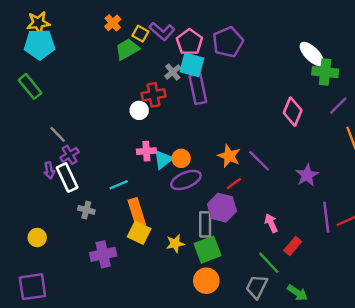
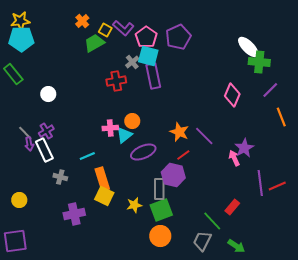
white circle: (139, 110) -> (48, 94), moved
gray line: (58, 134) -> (25, 133), moved
orange circle: (181, 158) -> (132, 121), moved
pink arrow: (271, 223) -> (234, 158), moved

